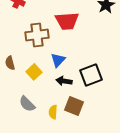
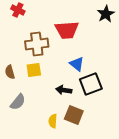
blue triangle: (58, 60) -> (77, 64), moved, turned -35
yellow square: (34, 72) -> (34, 70), moved, turned 35
gray semicircle: (27, 104) -> (18, 102), moved, turned -96

